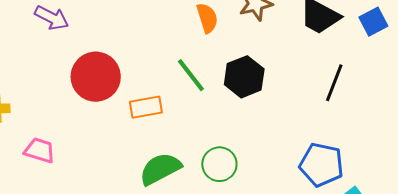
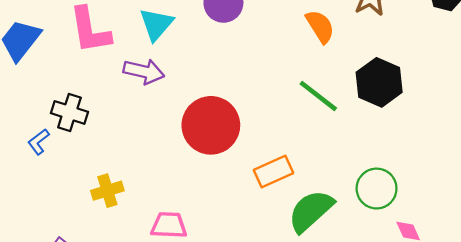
orange rectangle: (146, 107) -> (274, 171), moved

